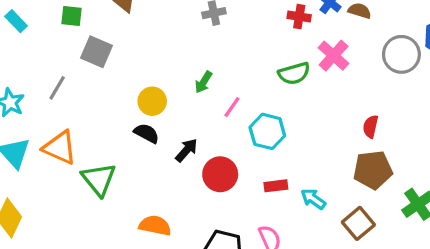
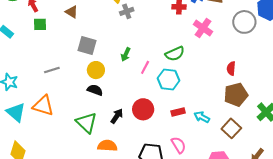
gray square: (97, 52) -> (87, 46), moved
green semicircle: (294, 73) -> (175, 54), moved
gray line: (57, 88) -> (52, 70), moved, turned 49
black arrow: (186, 150) -> (117, 116), moved
green triangle: (99, 179) -> (86, 123), moved

